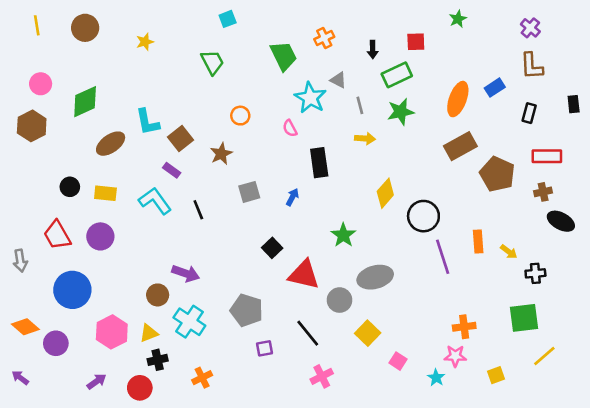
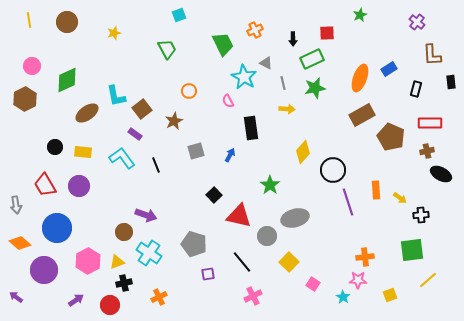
brown L-shape: (532, 66) -> (432, 55), moved
orange diamond: (25, 327) -> (20, 243), moved
purple circle: (56, 343) -> (44, 270), size x1.4

